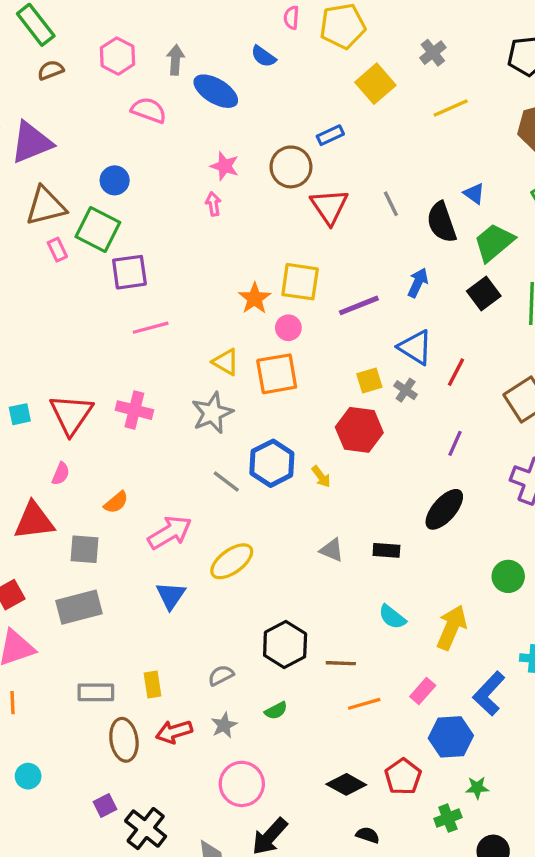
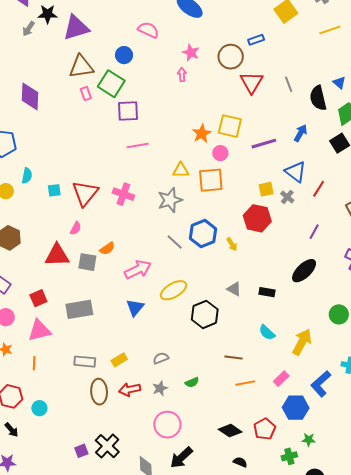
pink semicircle: (149, 110) -> (148, 30), moved
yellow triangle: (226, 362) -> (181, 170), turned -36
gray square: (84, 549) -> (87, 262), moved
black hexagon: (285, 645) -> (205, 314), moved
yellow rectangle: (153, 684) -> (119, 360), turned 63
purple square: (105, 805) -> (81, 451), moved

